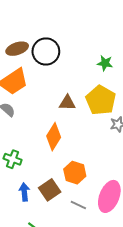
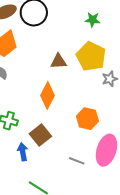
orange hexagon: (75, 173) -> (87, 119), moved
brown square: (50, 190) -> (40, 135), moved

